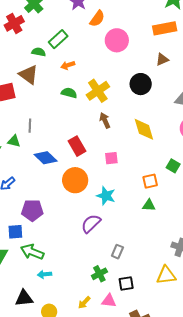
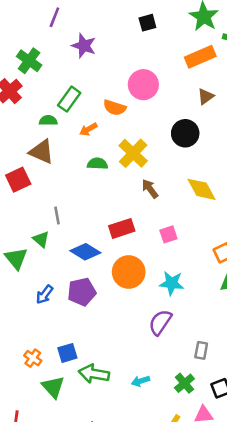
orange semicircle: (97, 19) -> (115, 108), moved, turned 84
green triangle: (14, 141) -> (41, 239), turned 40
red rectangle: (77, 146) -> (122, 228), turned -66
purple pentagon: (32, 210) -> (82, 292), moved
cyan arrow: (44, 274) -> (141, 381), moved

